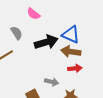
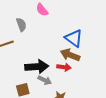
black arrow: (46, 42) -> (37, 67), moved
red arrow: (75, 68) -> (64, 67), moved

